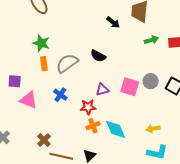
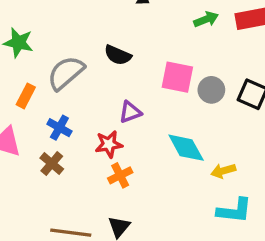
orange rectangle: (44, 64) -> (26, 96), moved, turned 40
pink square: (130, 87) -> (177, 77), moved
cyan diamond: (116, 129) -> (186, 148), moved
brown cross: (44, 140) -> (52, 164), moved

